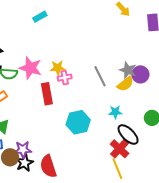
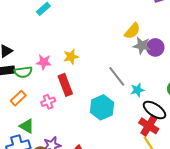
pink star: (30, 68) -> (44, 62), size x0.7
gray line: (100, 76) -> (117, 76), moved
pink cross: (65, 78) -> (48, 102), moved
yellow semicircle: (125, 84) -> (132, 31), moved

